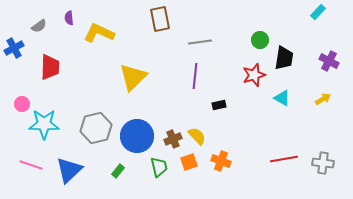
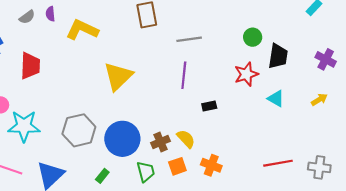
gray semicircle: (39, 26) -> (27, 17), moved

